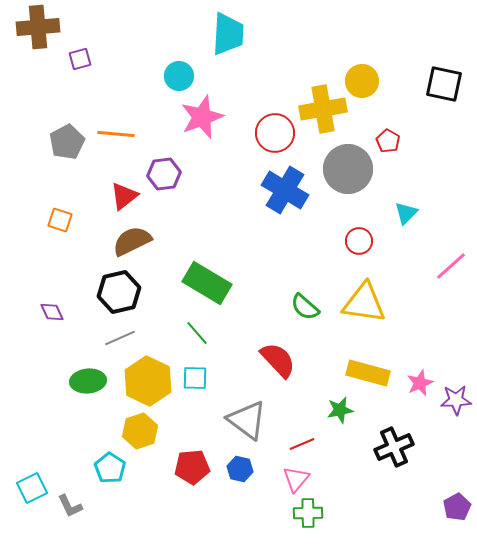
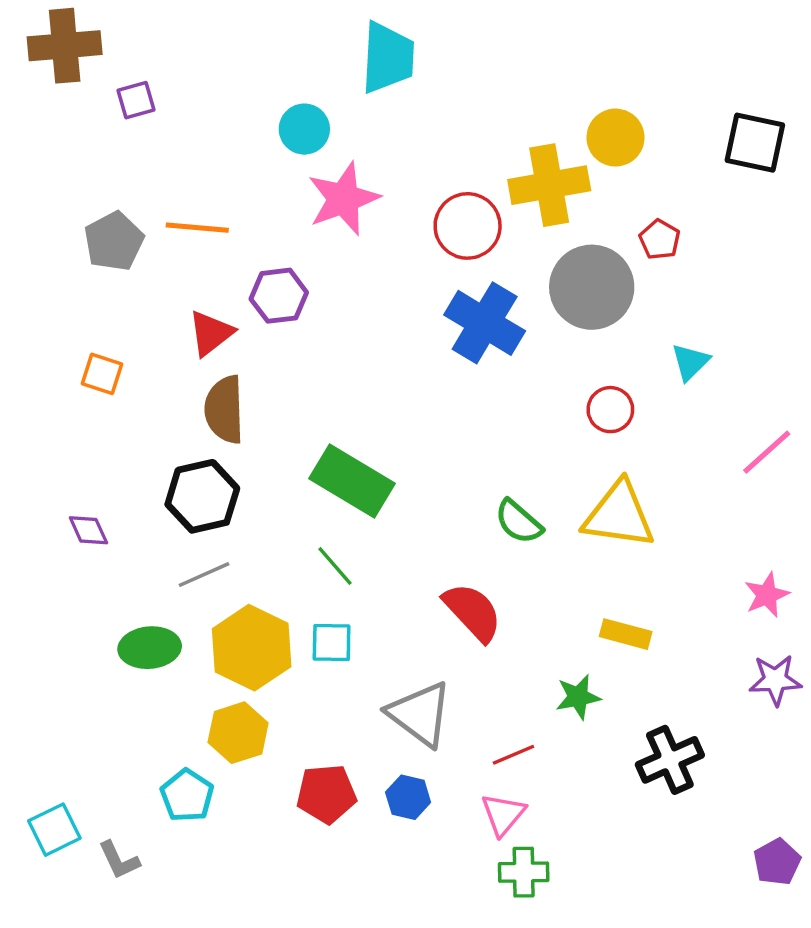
brown semicircle: (132, 241) -> (224, 410), turned -66
yellow rectangle: (368, 373) -> (626, 634), size x0.7
pink star: (420, 383) -> (767, 595), moved

